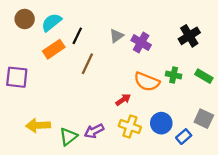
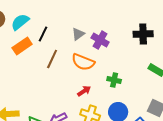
black cross: (189, 36) -> (143, 34), turned 30
green cross: (174, 75) -> (114, 80), moved
orange semicircle: (147, 82) -> (83, 62), moved

